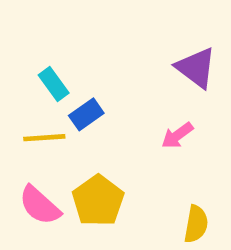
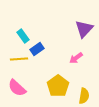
purple triangle: (196, 68) -> (84, 29), turned 36
yellow pentagon: (98, 201) -> (58, 86), moved

